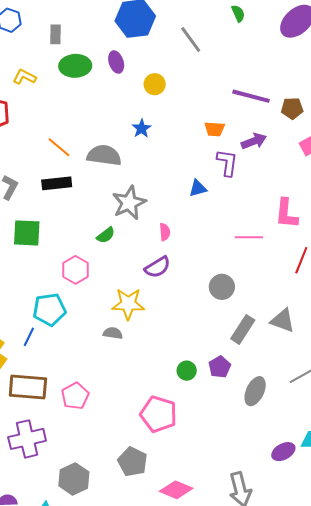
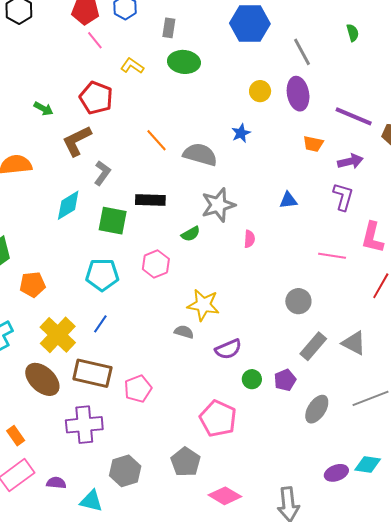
purple ellipse: (116, 62) -> (298, 94), moved, size x1.5
purple L-shape: (227, 163) -> (343, 197), moved
black rectangle: (57, 183) -> (150, 200), moved
purple semicircle: (157, 267) -> (228, 349), moved
cyan pentagon: (49, 309) -> (102, 275), moved

